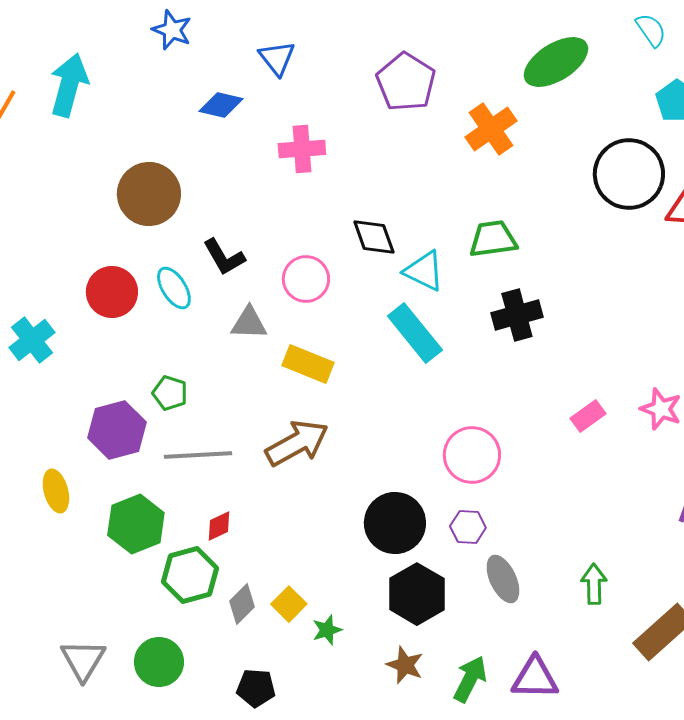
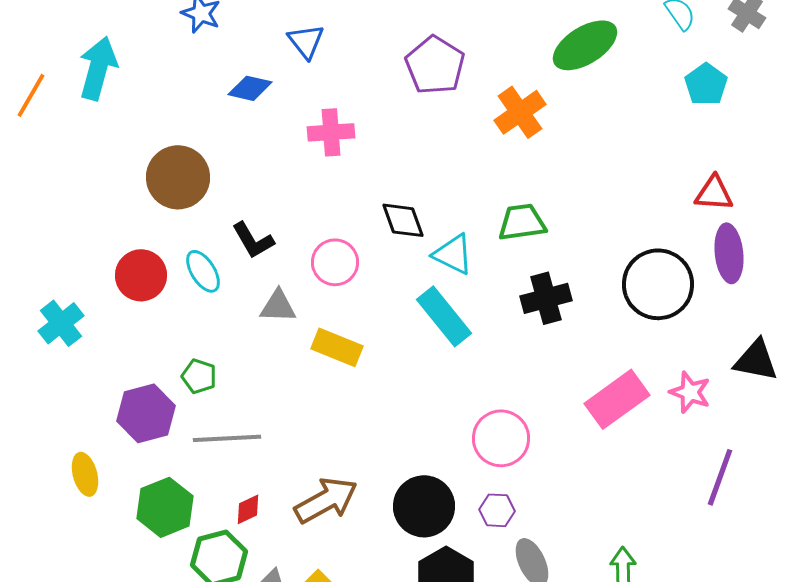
black circle: (629, 174) -> (658, 284), moved
pink rectangle: (588, 416) -> (617, 399), size x1.8
brown arrow: (297, 443) -> (326, 500), moved

